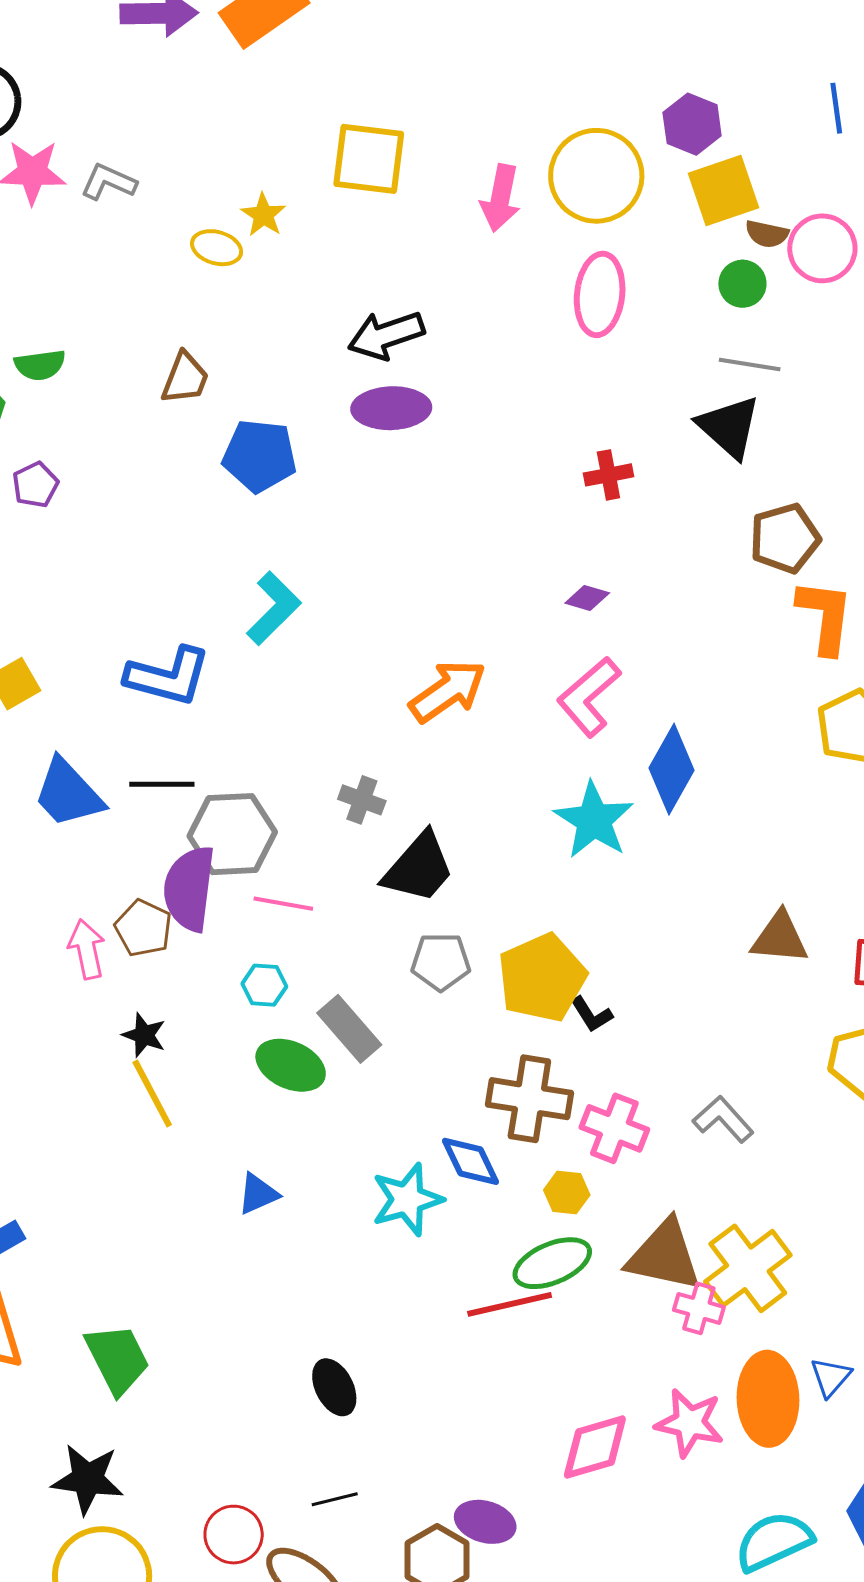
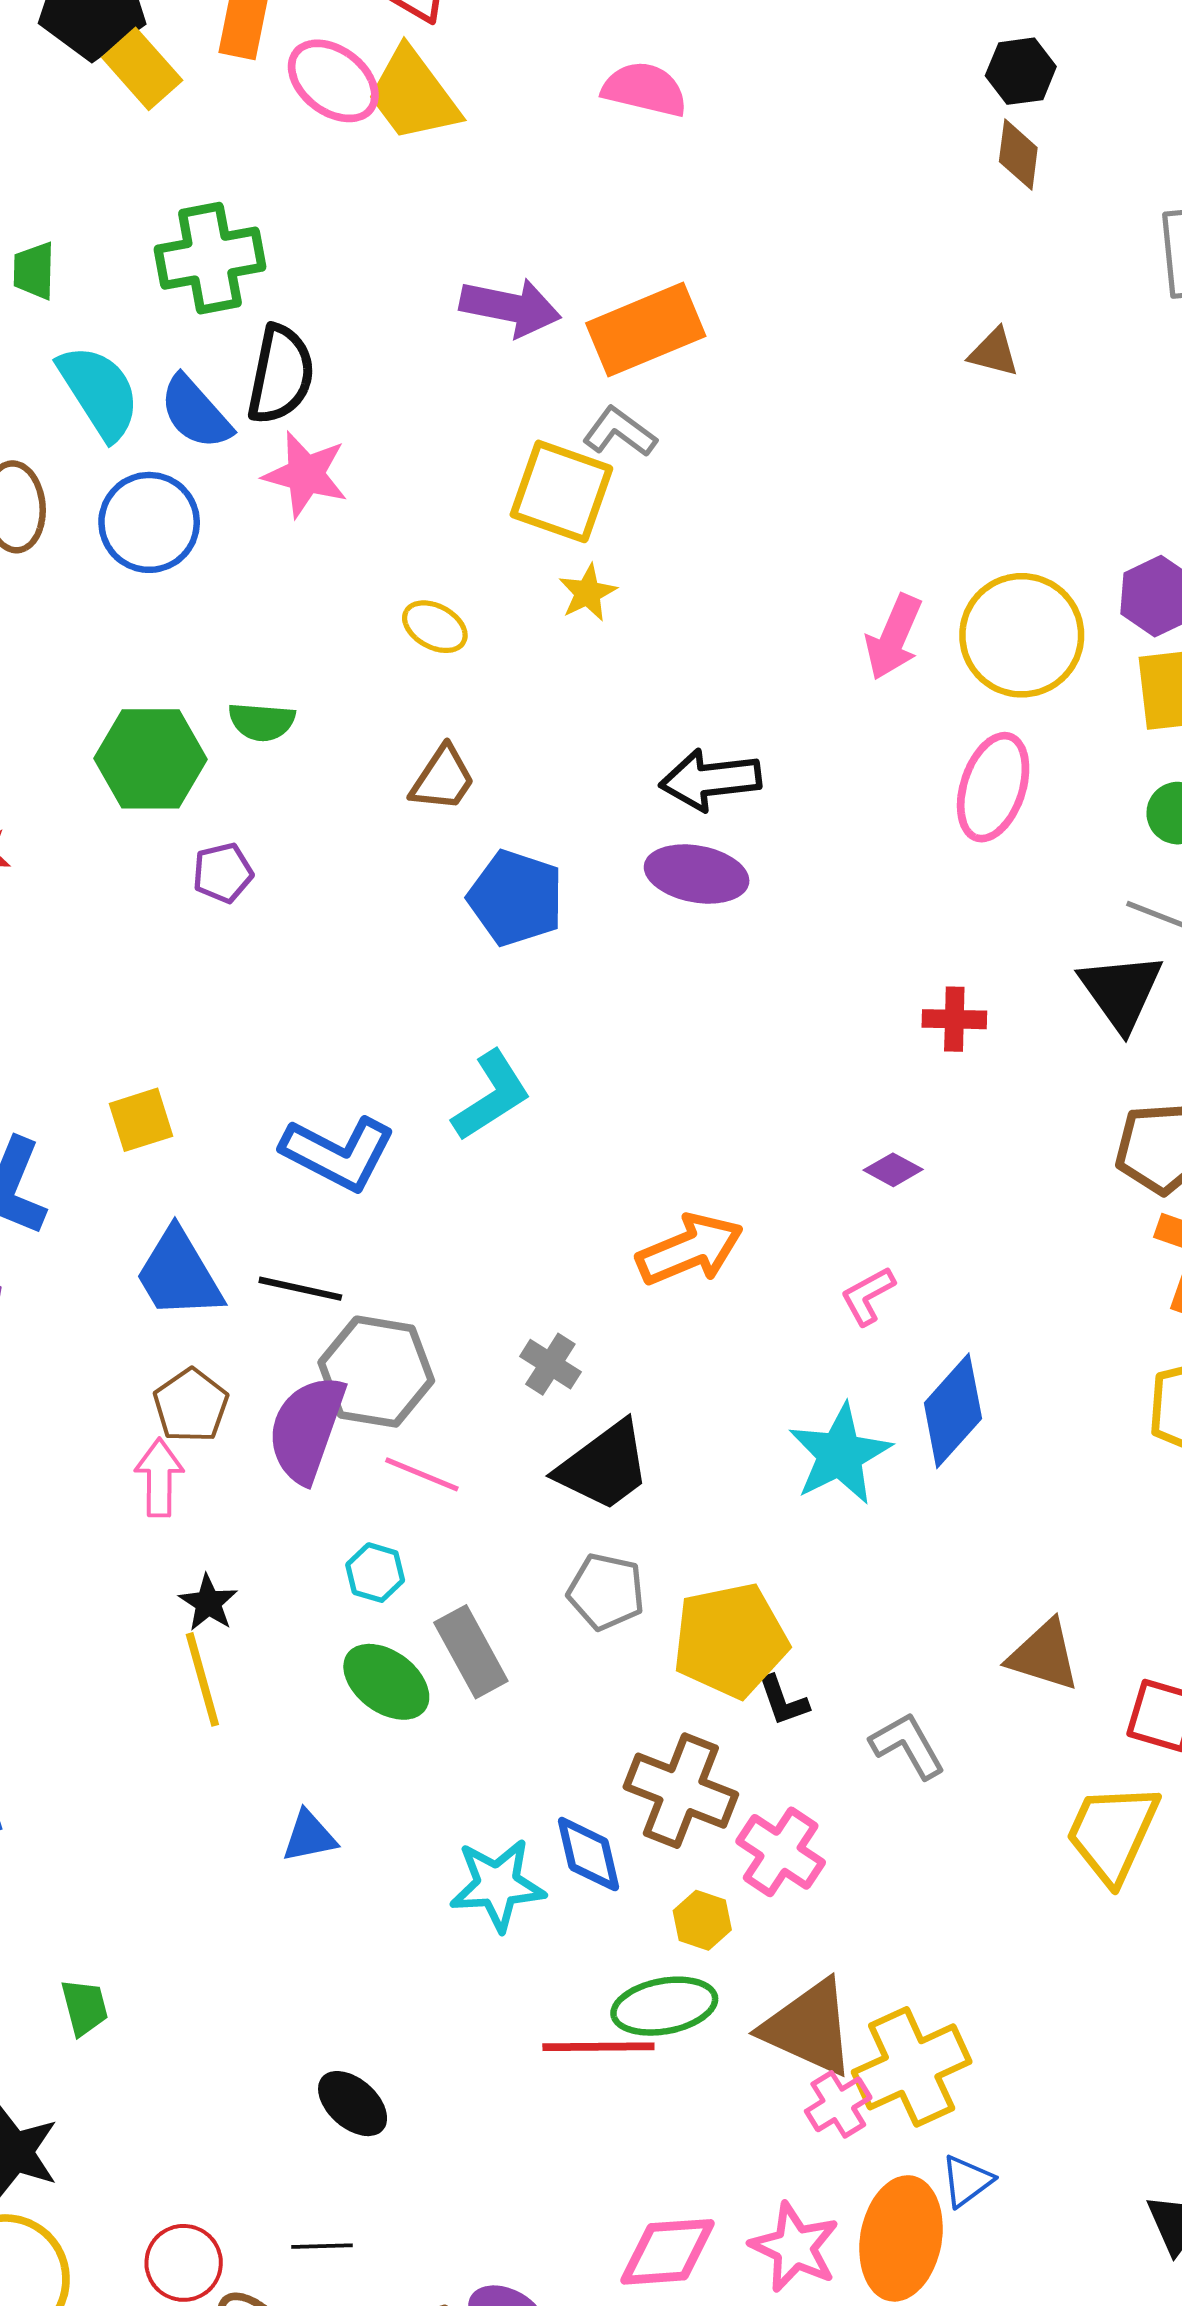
yellow square: (369, 159) -> (561, 491), moved
gray L-shape: (108, 182) -> (620, 432), moved
yellow ellipse: (217, 248) -> (435, 627), moved
pink L-shape: (589, 697) -> (868, 1296), size x0.6
brown pentagon: (143, 928) -> (191, 1406), moved
gray L-shape: (723, 1119) -> (908, 1745), moved
pink cross: (699, 1308) -> (838, 2104), turned 30
green trapezoid: (117, 1359) -> (84, 2007), size x0.6
blue triangle: (831, 1377) -> (967, 2181), moved
black ellipse: (334, 1387) -> (353, 2104), turned -34

